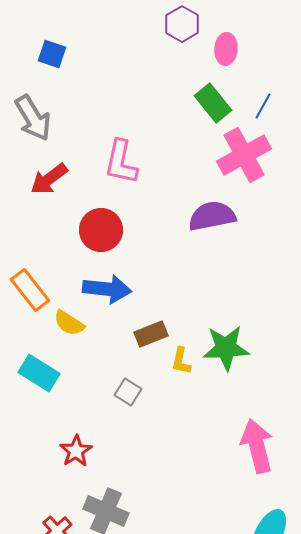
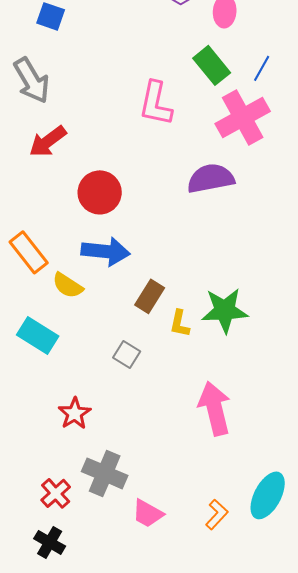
pink L-shape: (121, 162) -> (156, 103), moved
brown rectangle: (151, 334) -> (150, 296), turned -36
pink arrow: (257, 446) -> (215, 408), moved

